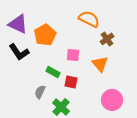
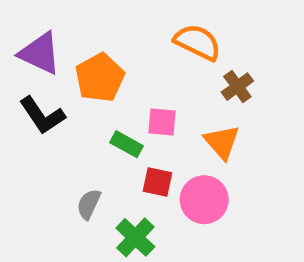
green rectangle: (53, 72) -> (126, 144), moved
pink circle: (112, 100) -> (204, 200), moved

